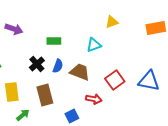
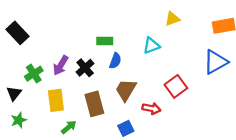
purple arrow: (14, 29) -> (61, 65), moved, turned 102
blue semicircle: (58, 66) -> (115, 61), moved
brown trapezoid: (80, 72) -> (126, 90), moved, turned -80
blue triangle: (149, 81) -> (215, 62), moved, turned -40

